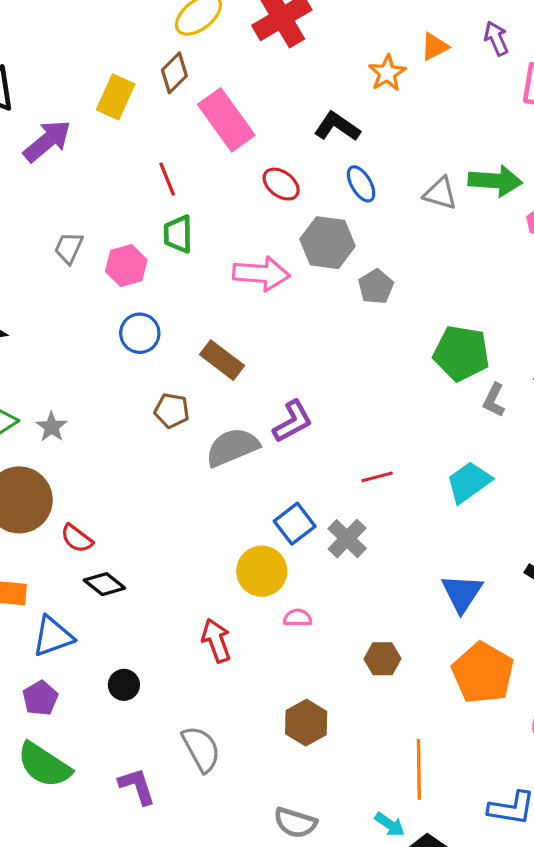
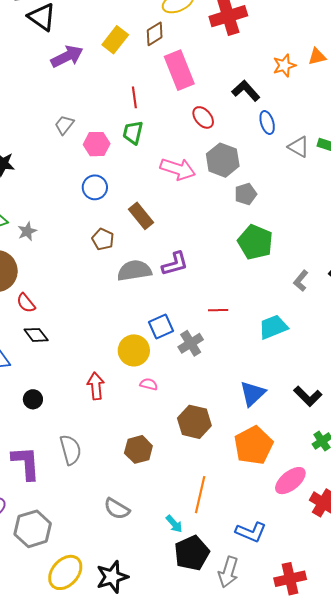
blue ellipse: (361, 184) -> (267, 123), moved
green pentagon: (461, 353) -> (255, 242), moved
brown hexagon: (383, 659) -> (194, 422), size x1.5
purple L-shape: (137, 786) -> (26, 463), size x1.4

